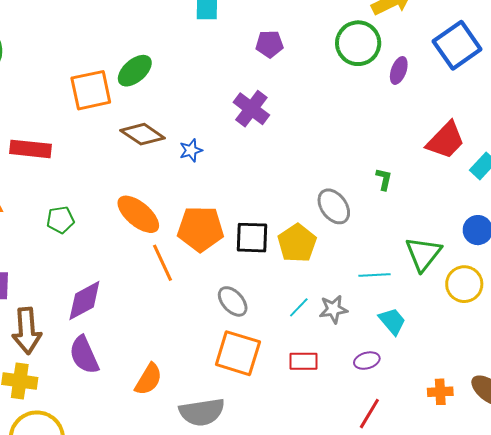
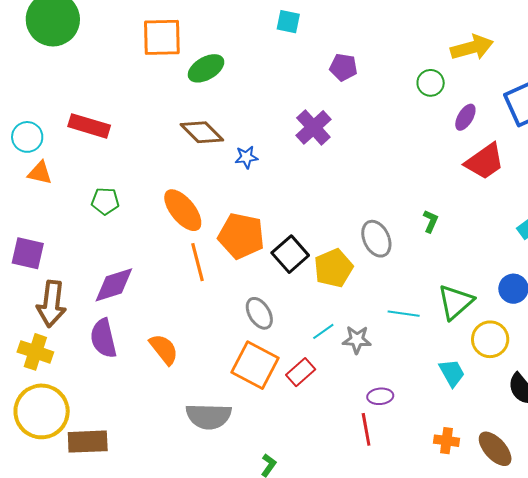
green circle: (358, 43) -> (431, 83), size x0.6
orange square: (91, 90) -> (162, 37), moved
red trapezoid: (446, 140) -> (485, 162), moved
black square: (252, 238) -> (290, 254), turned 36
cyan trapezoid: (392, 321) -> (452, 373), moved
red rectangle: (303, 361) -> (301, 372), moved, turned -52
orange semicircle: (149, 379) -> (164, 349), moved, turned -80
red line: (369, 414) -> (366, 429), moved, turned -52

